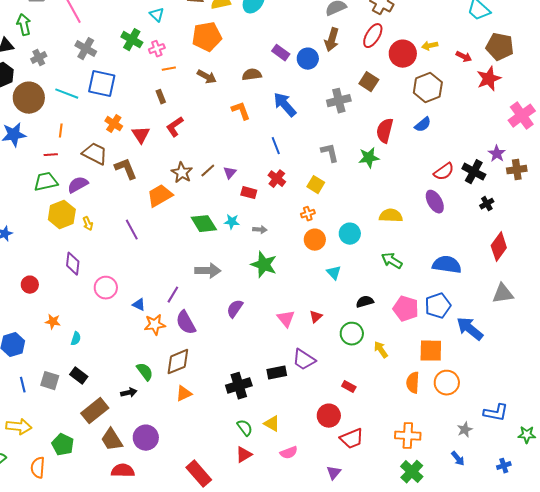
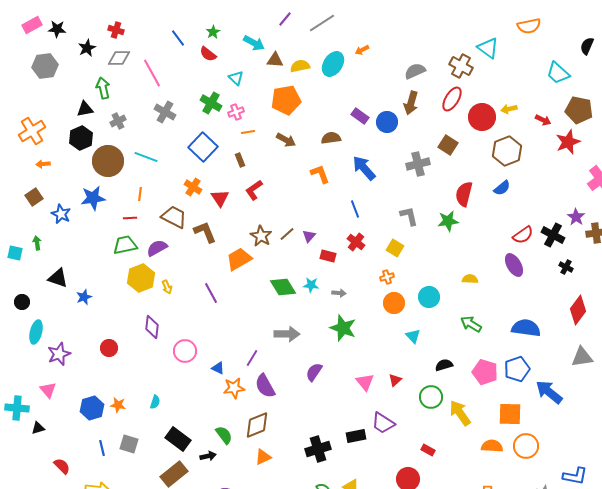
blue square: (102, 84) -> (203, 147), moved, turned 32
black cross: (487, 204) -> (566, 267), turned -32
yellow semicircle: (391, 216) -> (470, 279), size x0.7
orange star: (53, 322) -> (118, 405), moved
yellow arrow: (381, 350) -> (460, 413), size x1.5
black rectangle: (79, 376) -> (178, 439), moved, size x1.4
orange semicircle: (413, 383) -> (492, 446), turned 90

